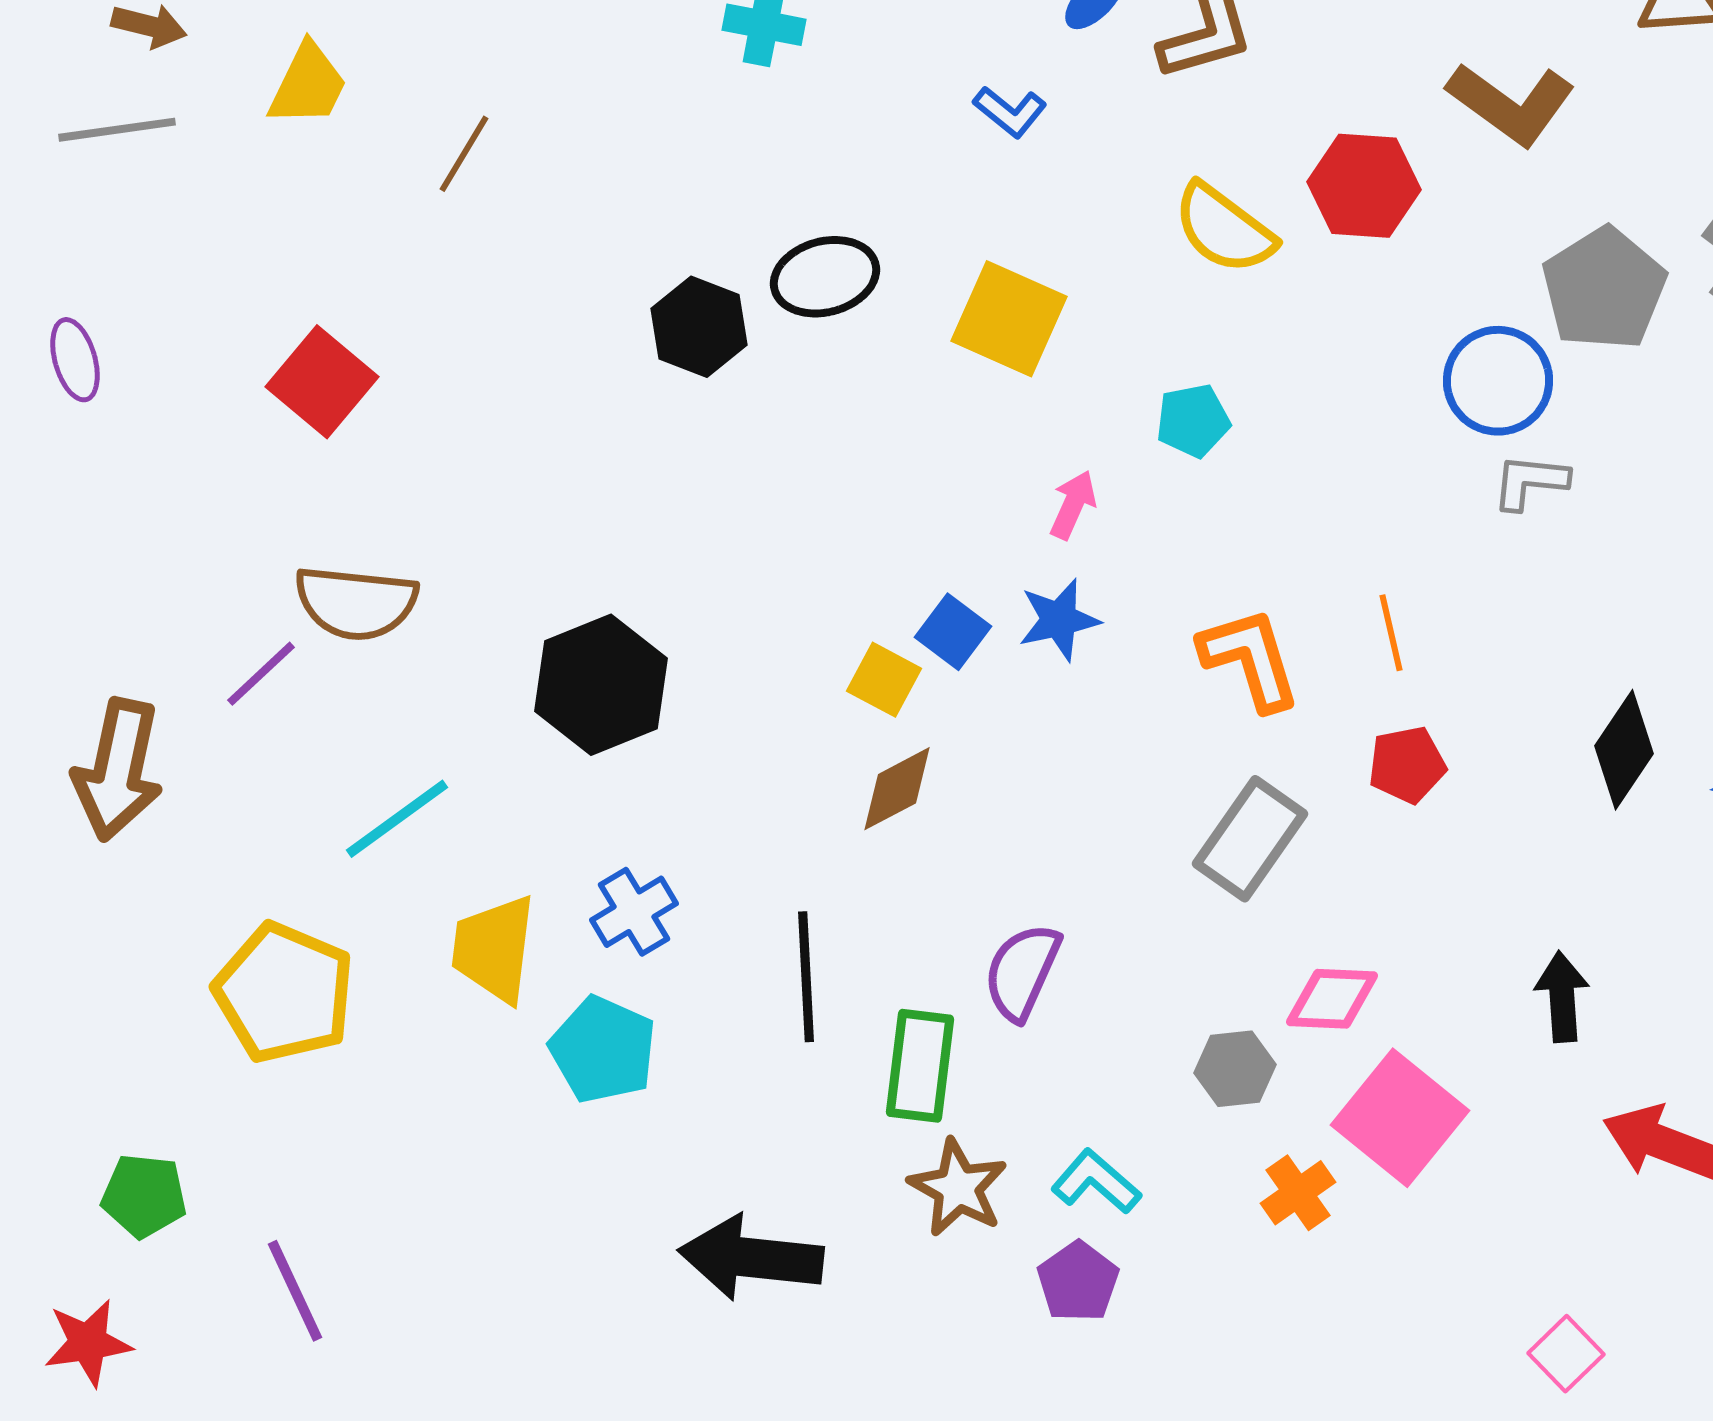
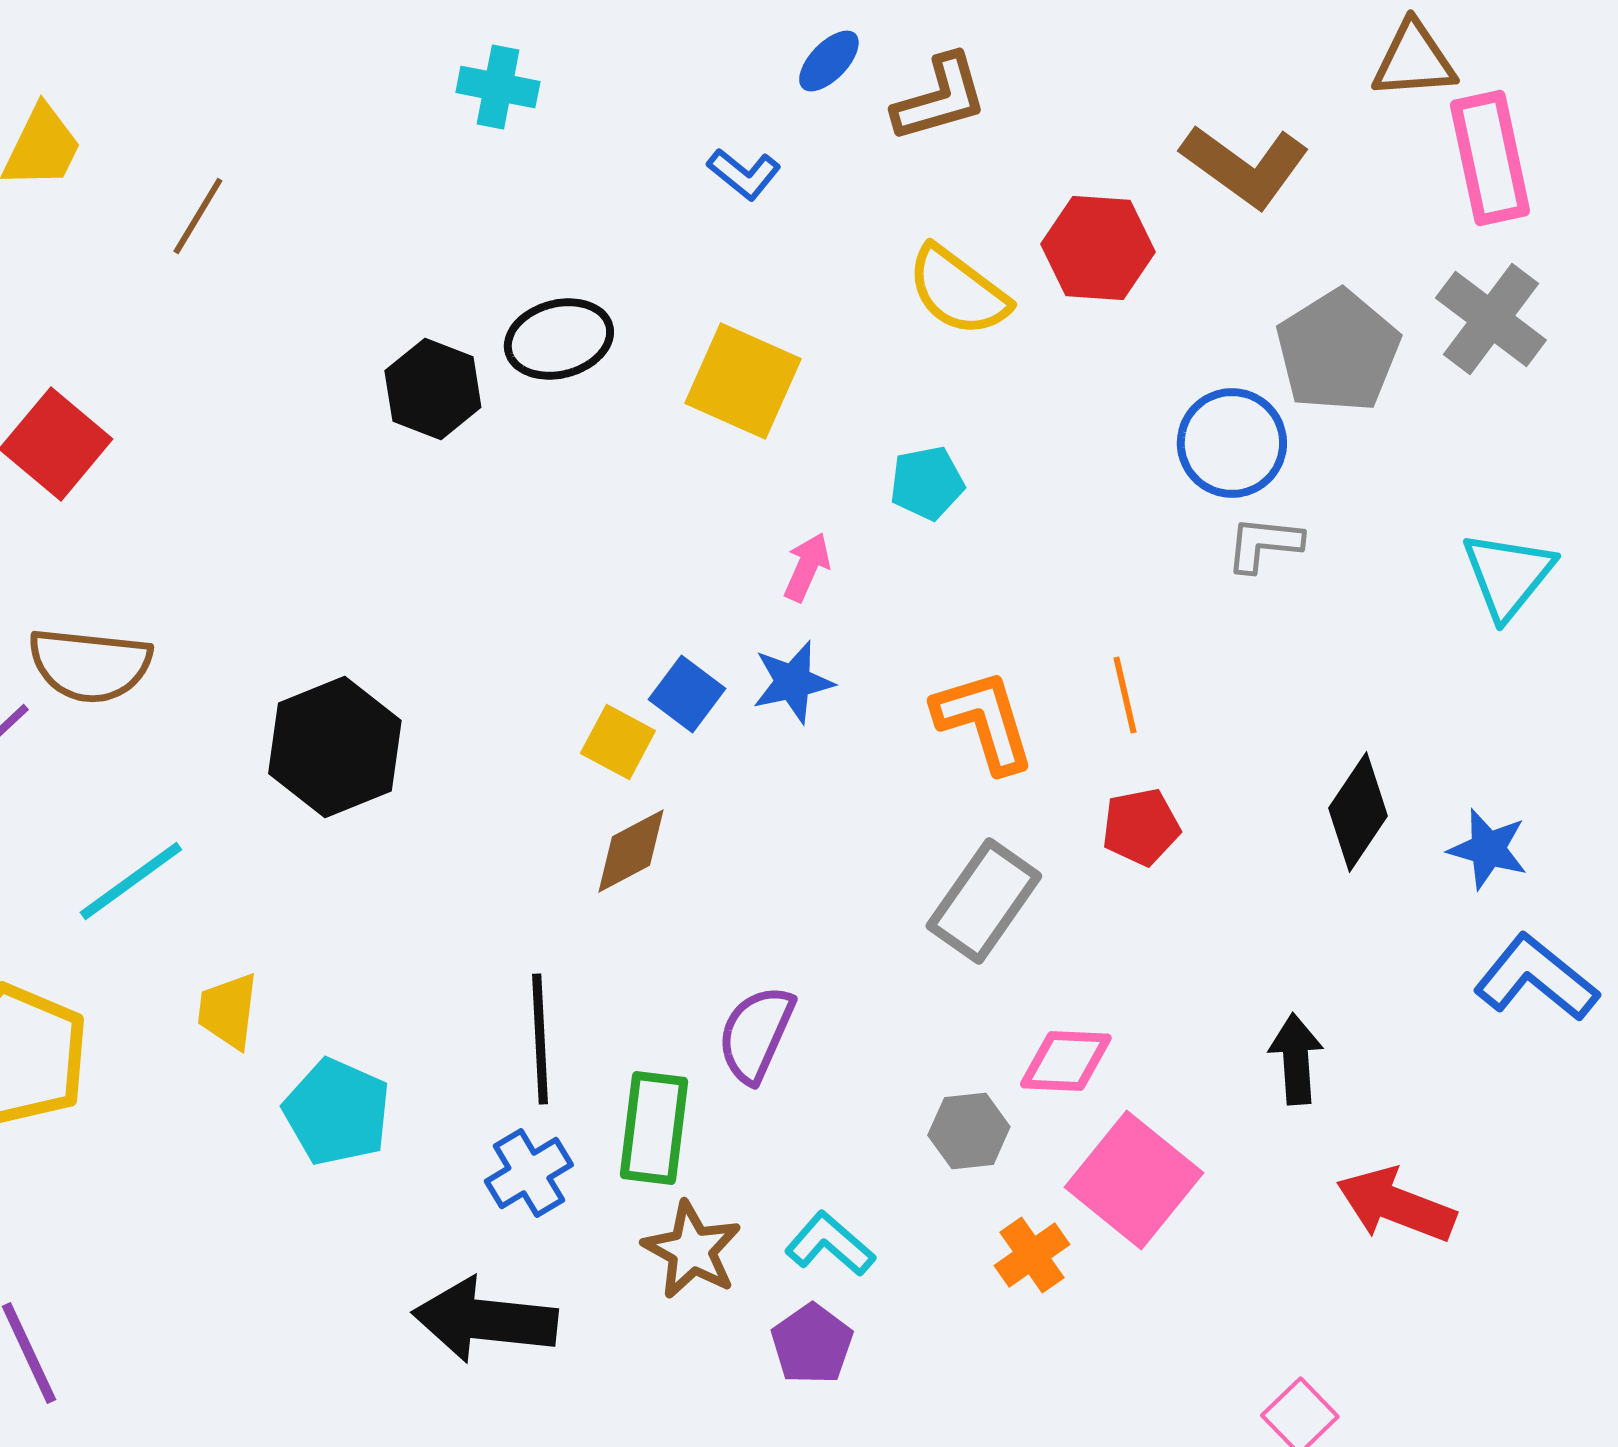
blue cross: (634, 912) -> (529, 1173), moved
yellow trapezoid: (494, 949) -> (228, 1011), size x0.7

